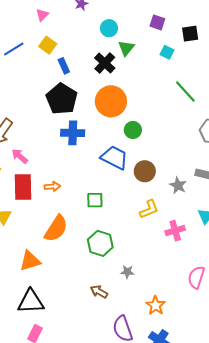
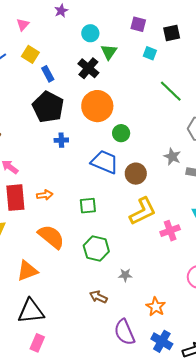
blue cross: (73, 133) -> (61, 140), size x0.6
gray star: (178, 185) -> (172, 157), moved
yellow L-shape: (149, 209) -> (143, 211), size x1.4
orange semicircle: (56, 229) -> (51, 237), turned -80

